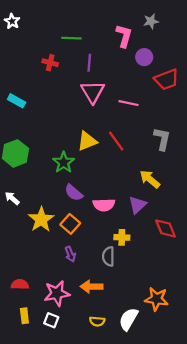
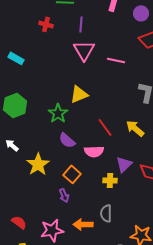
purple circle: (144, 57) -> (141, 13), moved
red line: (116, 141) -> (105, 127), moved
purple triangle: (137, 205) -> (124, 164), moved
orange square: (70, 224) -> (72, 174), moved
gray semicircle: (108, 256) -> (106, 213), moved
red semicircle: (20, 284) -> (19, 222), turned 35

